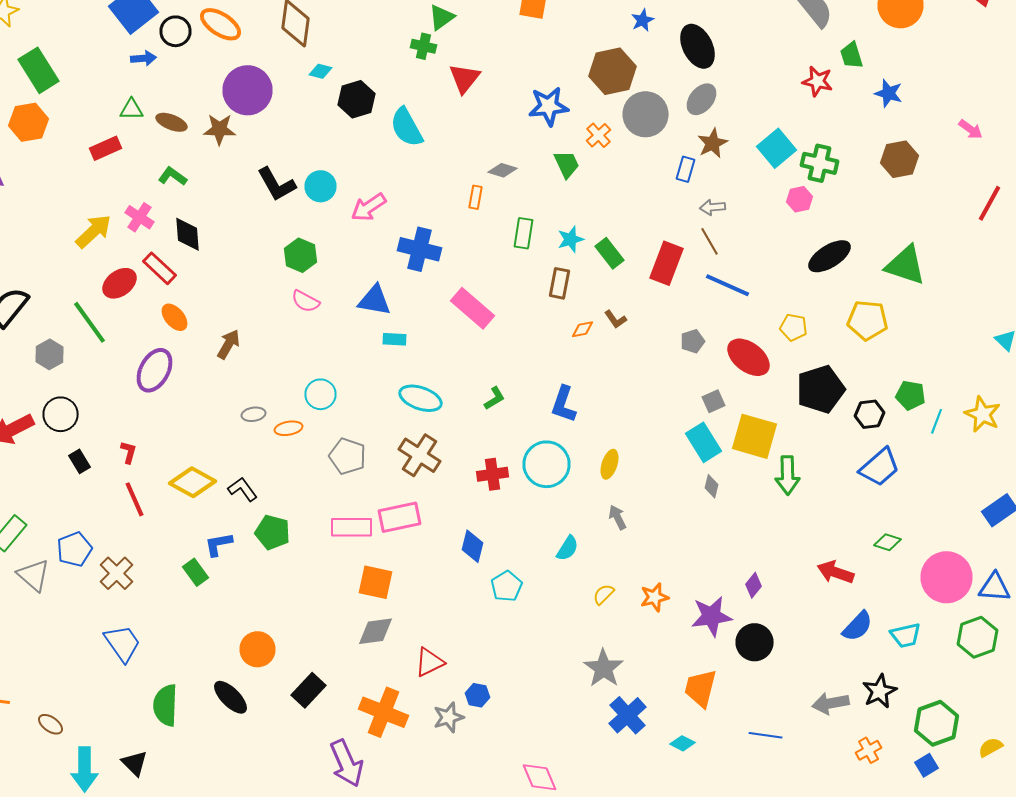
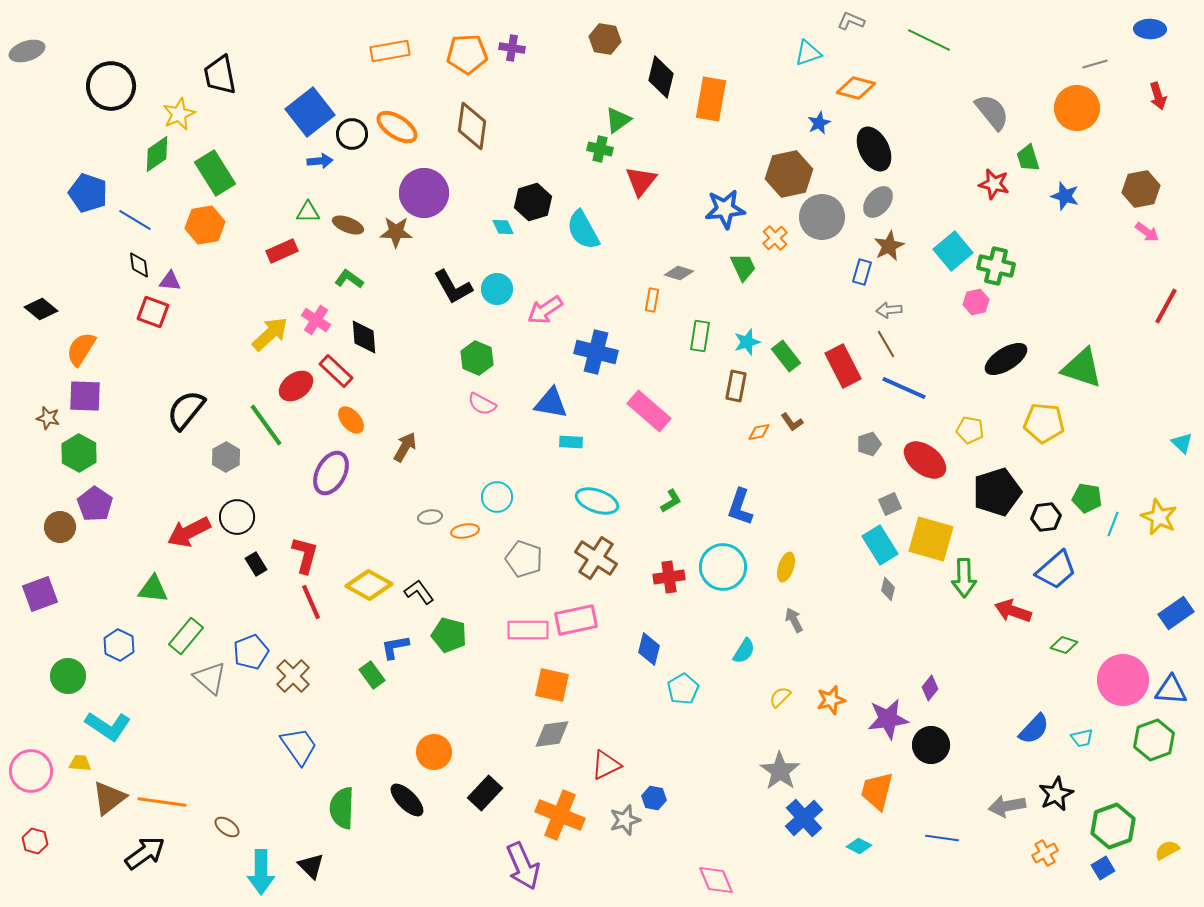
cyan diamond: (320, 71) -> (503, 227), moved, turned 50
brown hexagon: (900, 159) -> (1141, 189), moved
red rectangle: (666, 263) -> (843, 366), turned -48
red L-shape: (128, 452) -> (305, 555), size x1.6
red arrow: (836, 572) -> (1013, 611), moved
cyan trapezoid: (906, 635) -> (1082, 738), size x0.7

